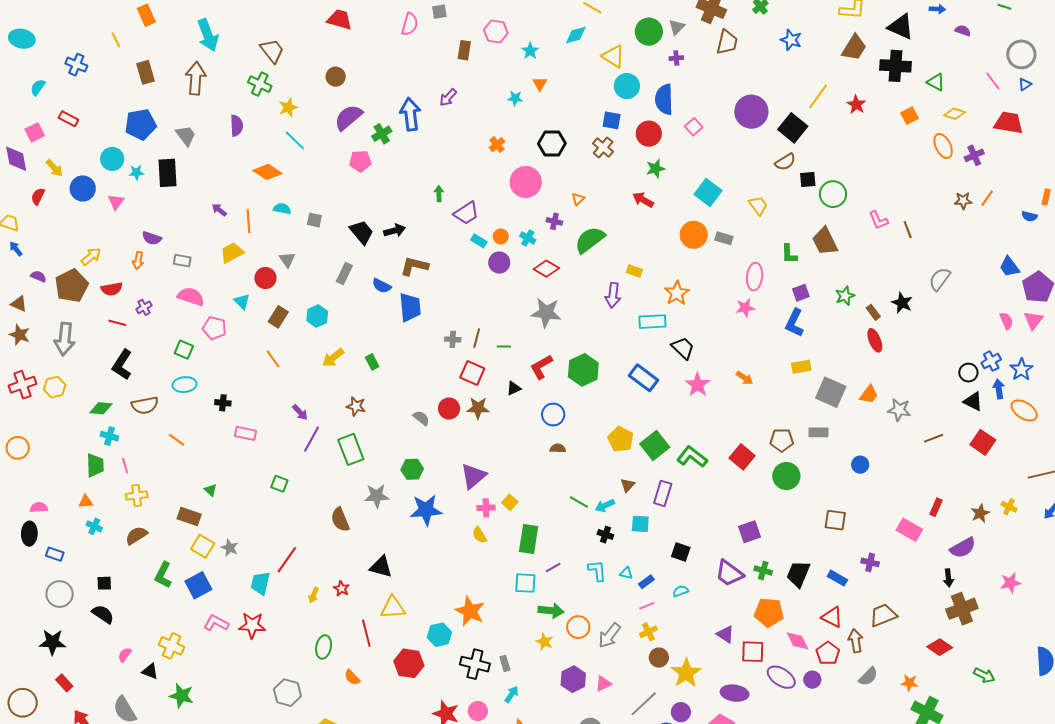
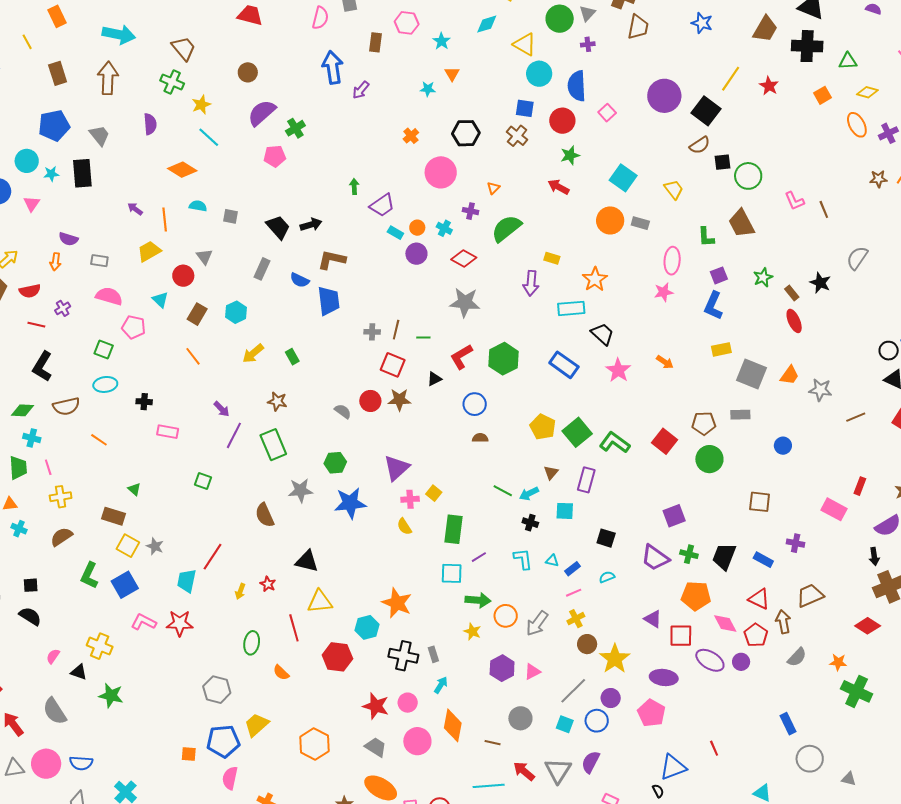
cyan arrow: (208, 35) -> (119, 34), turned -56
green triangle: (936, 82) -> (848, 61), turned -30
blue arrow: (410, 114) -> (333, 67), moved

